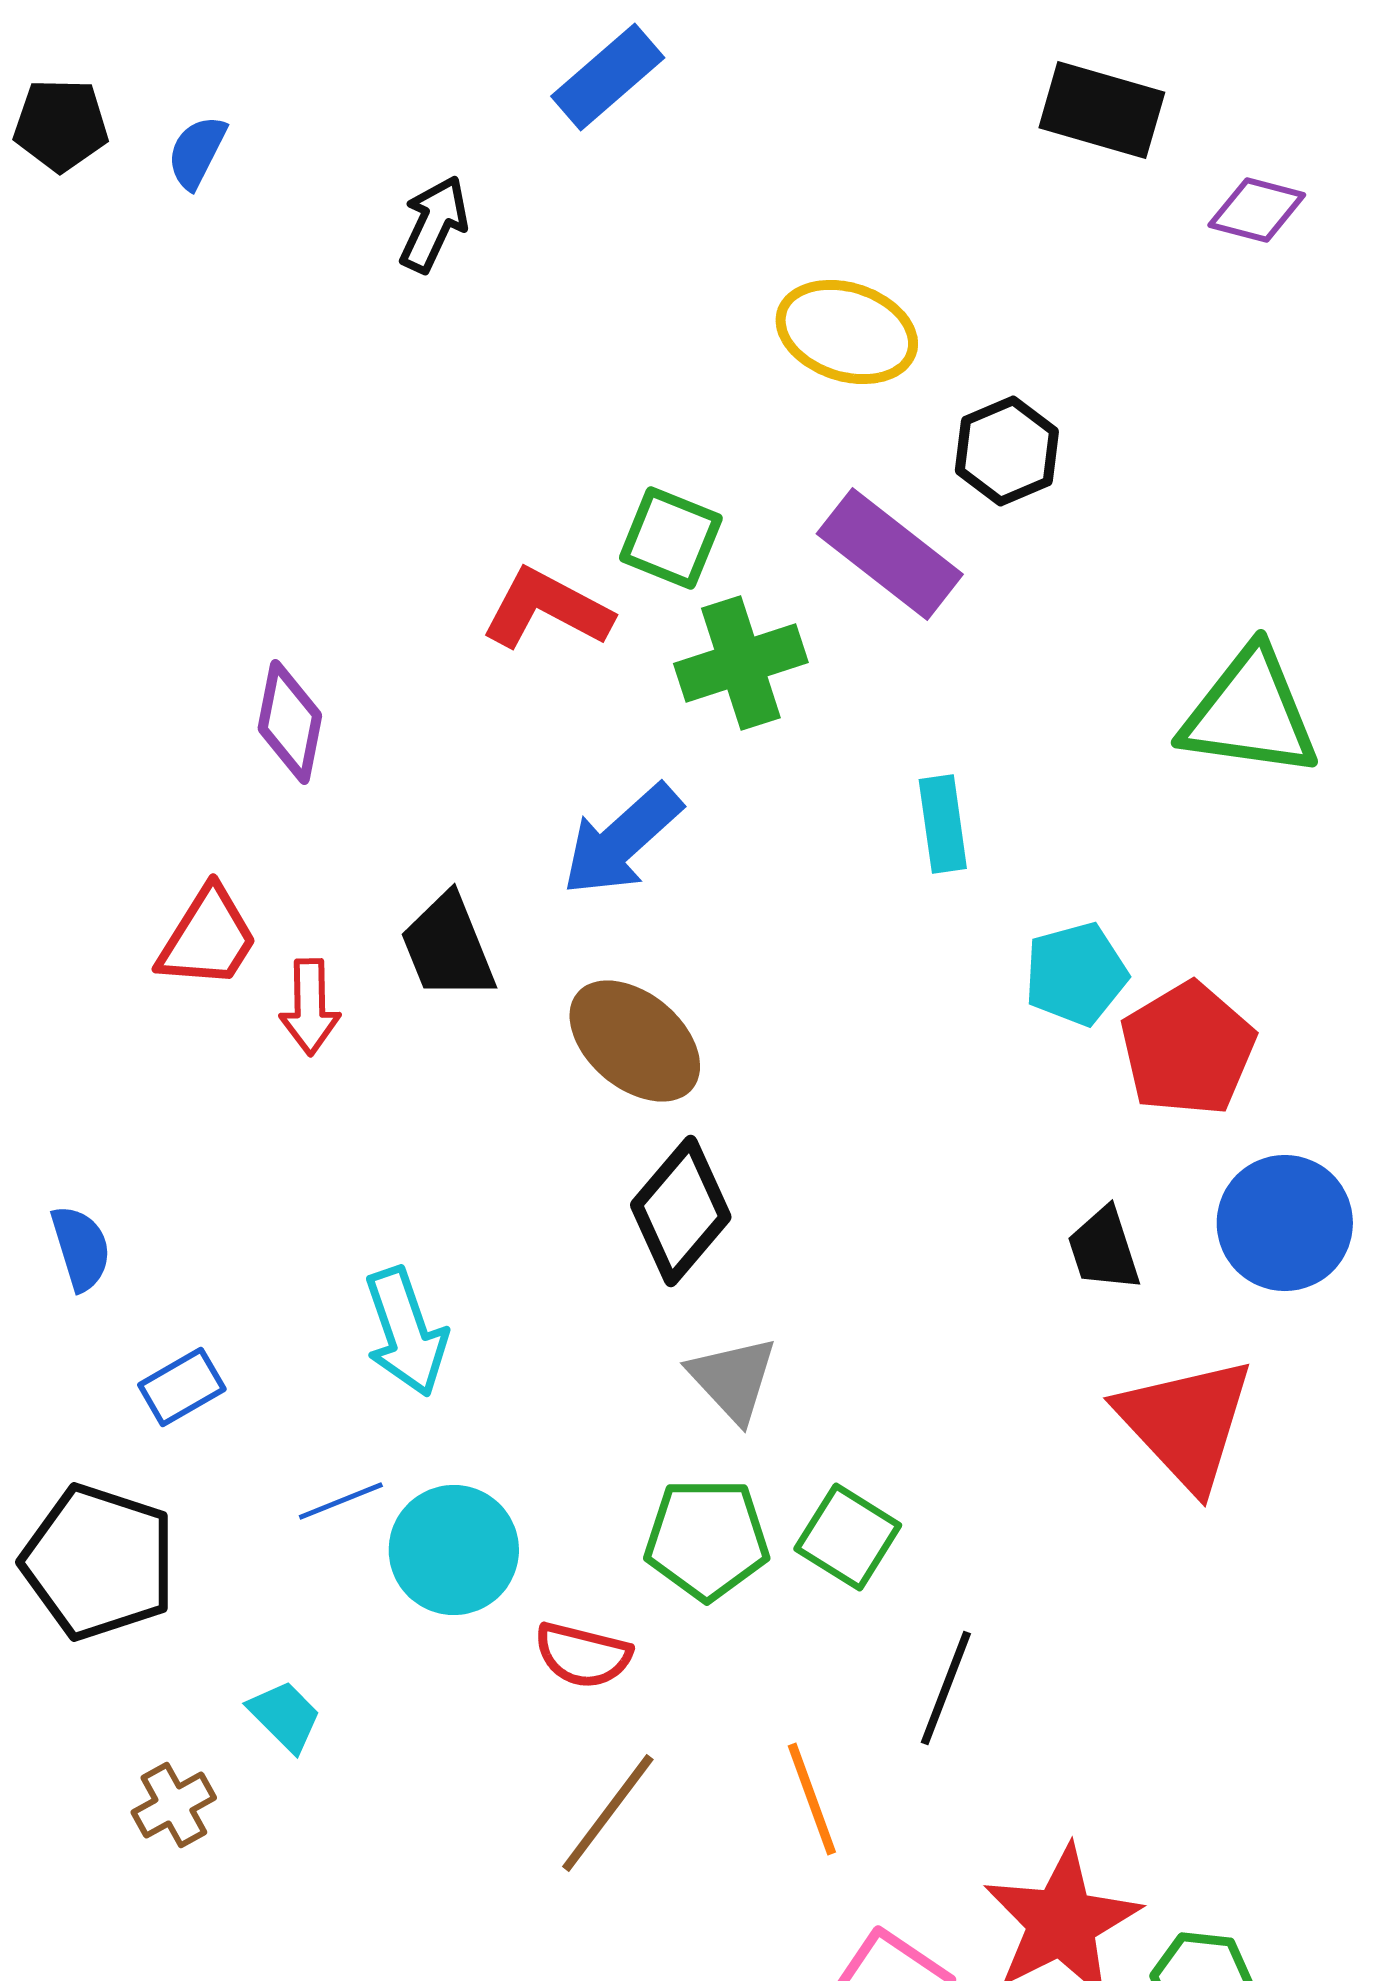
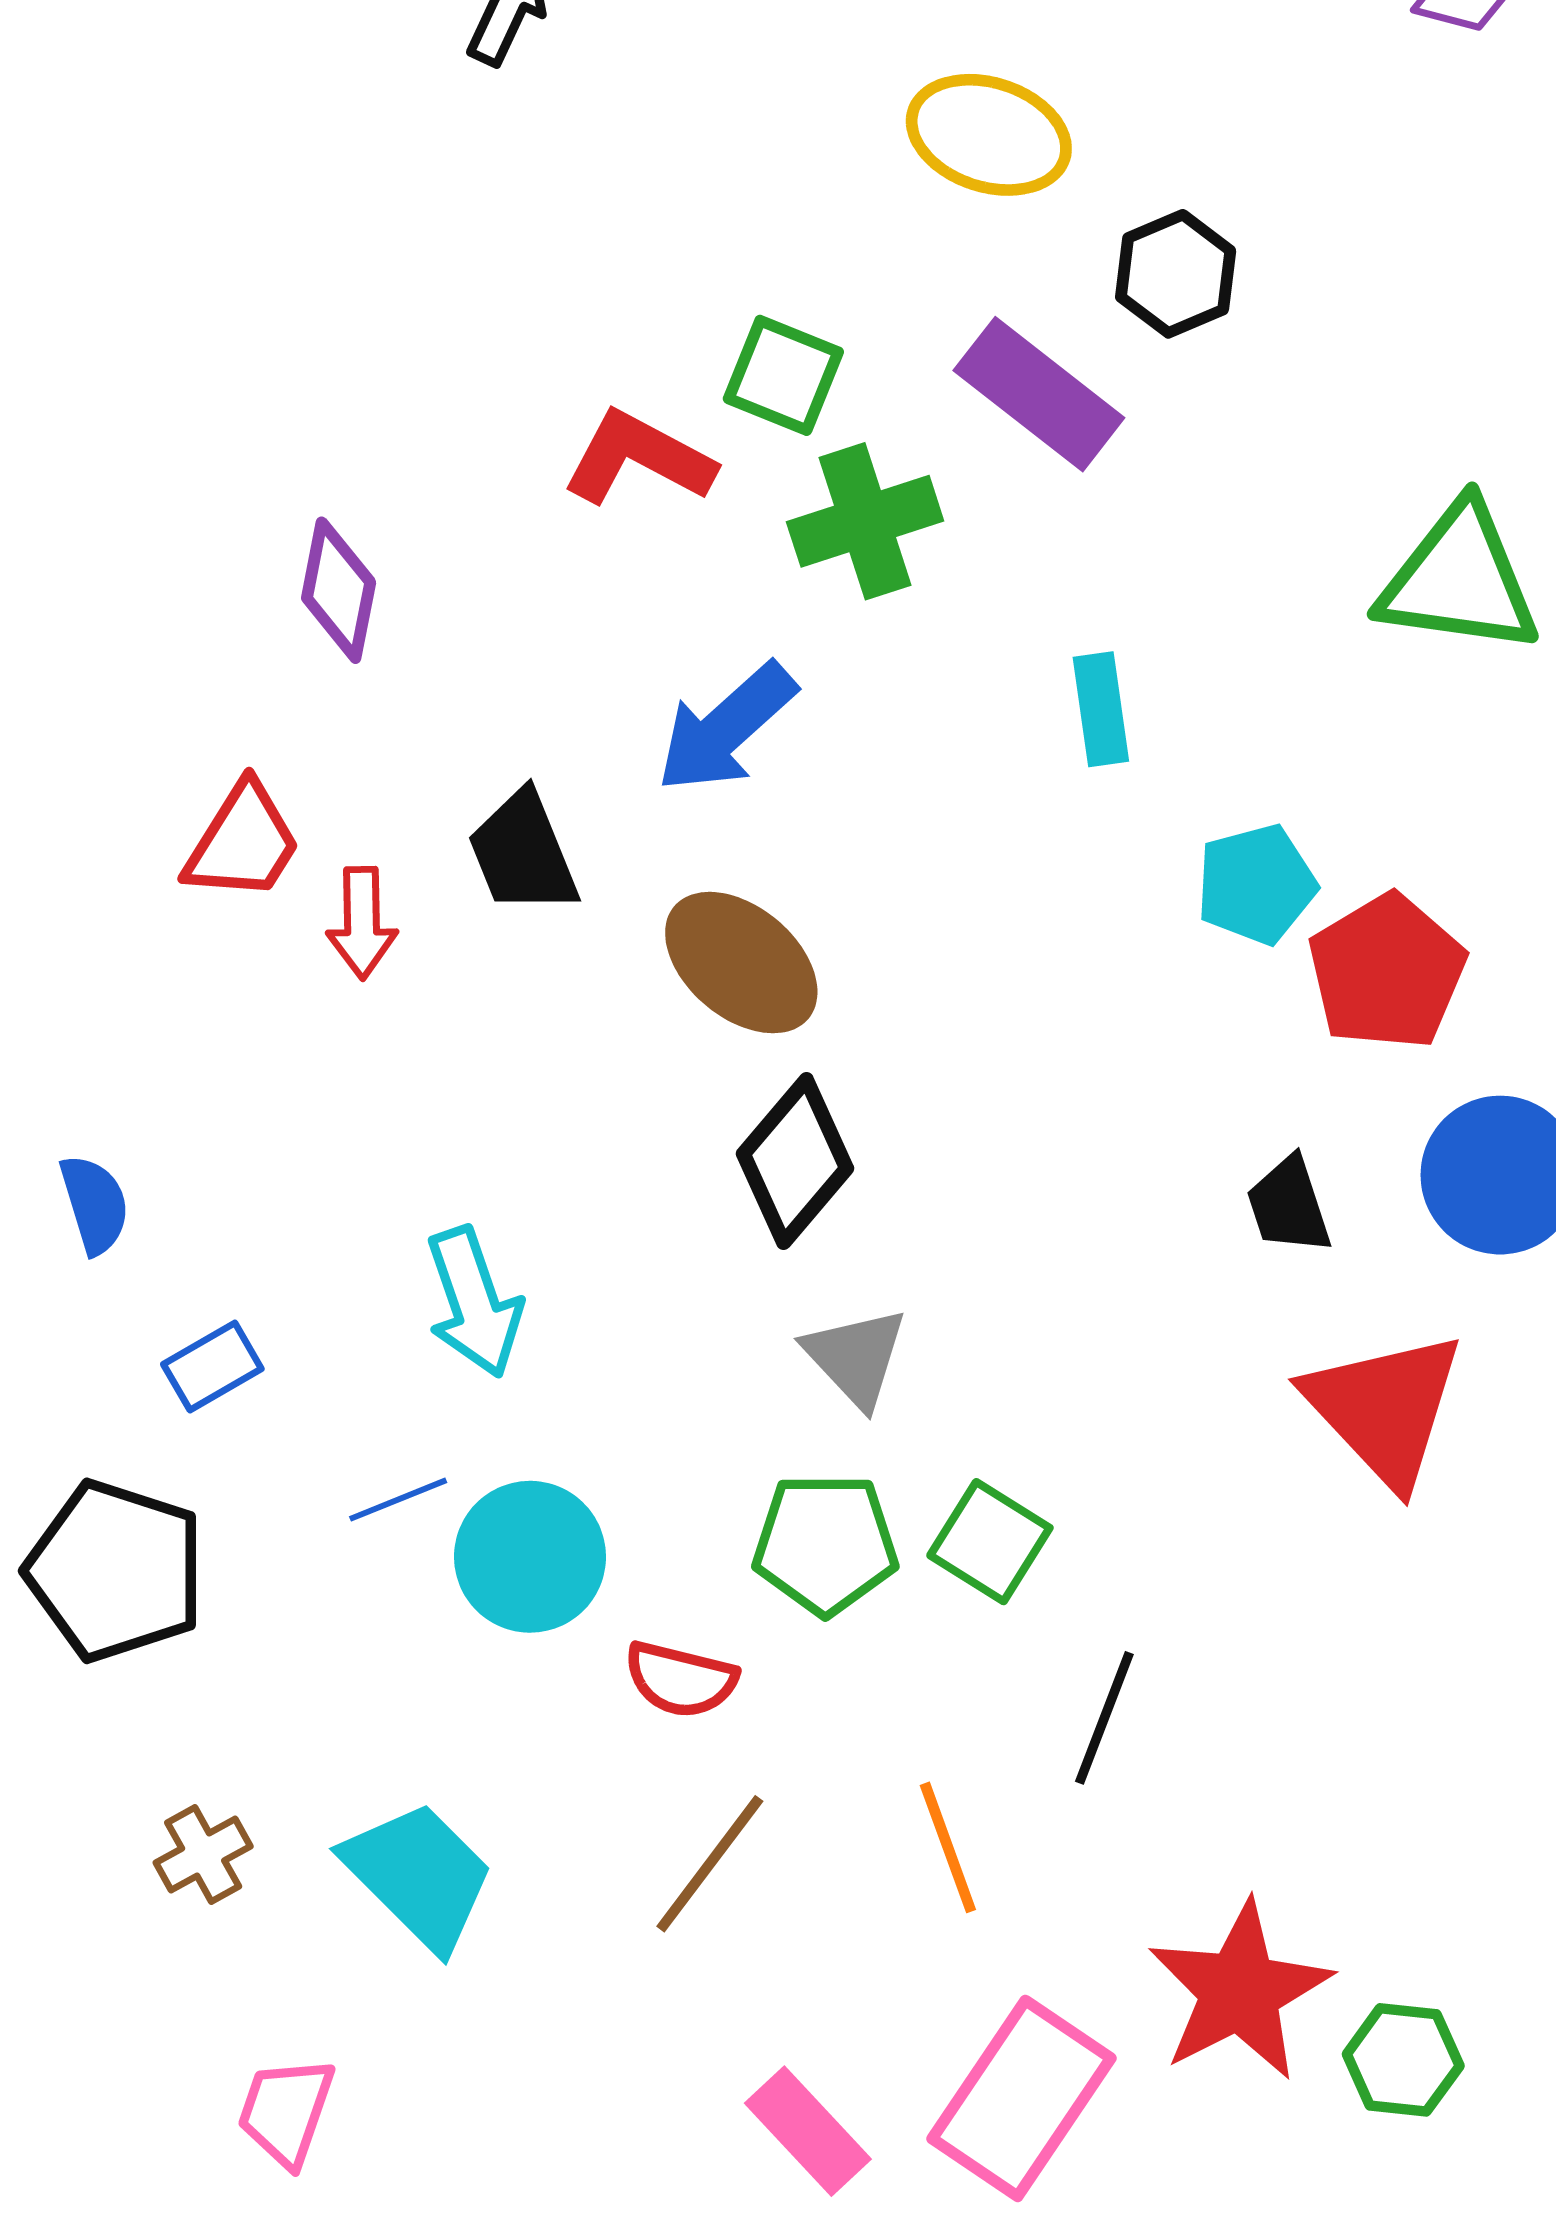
cyan trapezoid: (285, 1716) -> (419, 1875), moved, size x1.8

